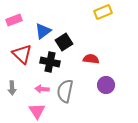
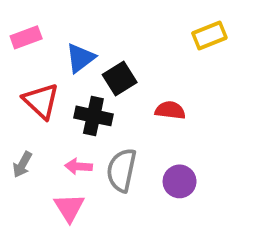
yellow rectangle: (103, 12) -> (209, 35), moved
purple circle: (106, 85) -> (180, 181), moved
gray arrow: (12, 88) -> (22, 165), turned 32

